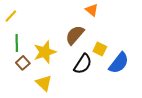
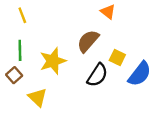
yellow line: (11, 16) -> (22, 15), moved, turned -64
brown square: (23, 63) -> (14, 75), moved
yellow triangle: (44, 83) -> (38, 97), moved

